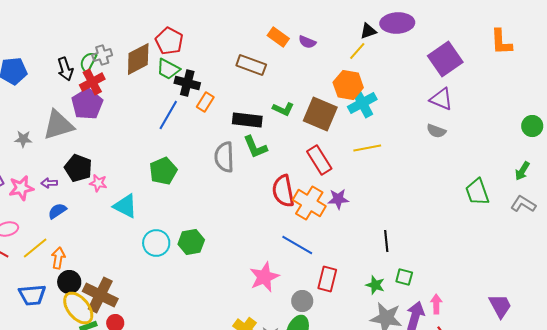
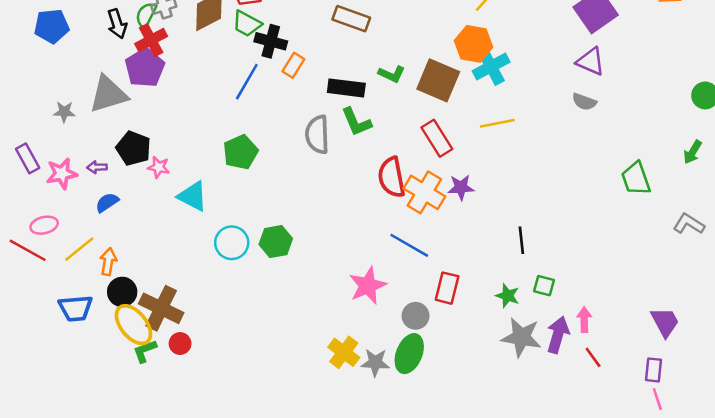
gray L-shape: (523, 204) -> (689, 224), moved

